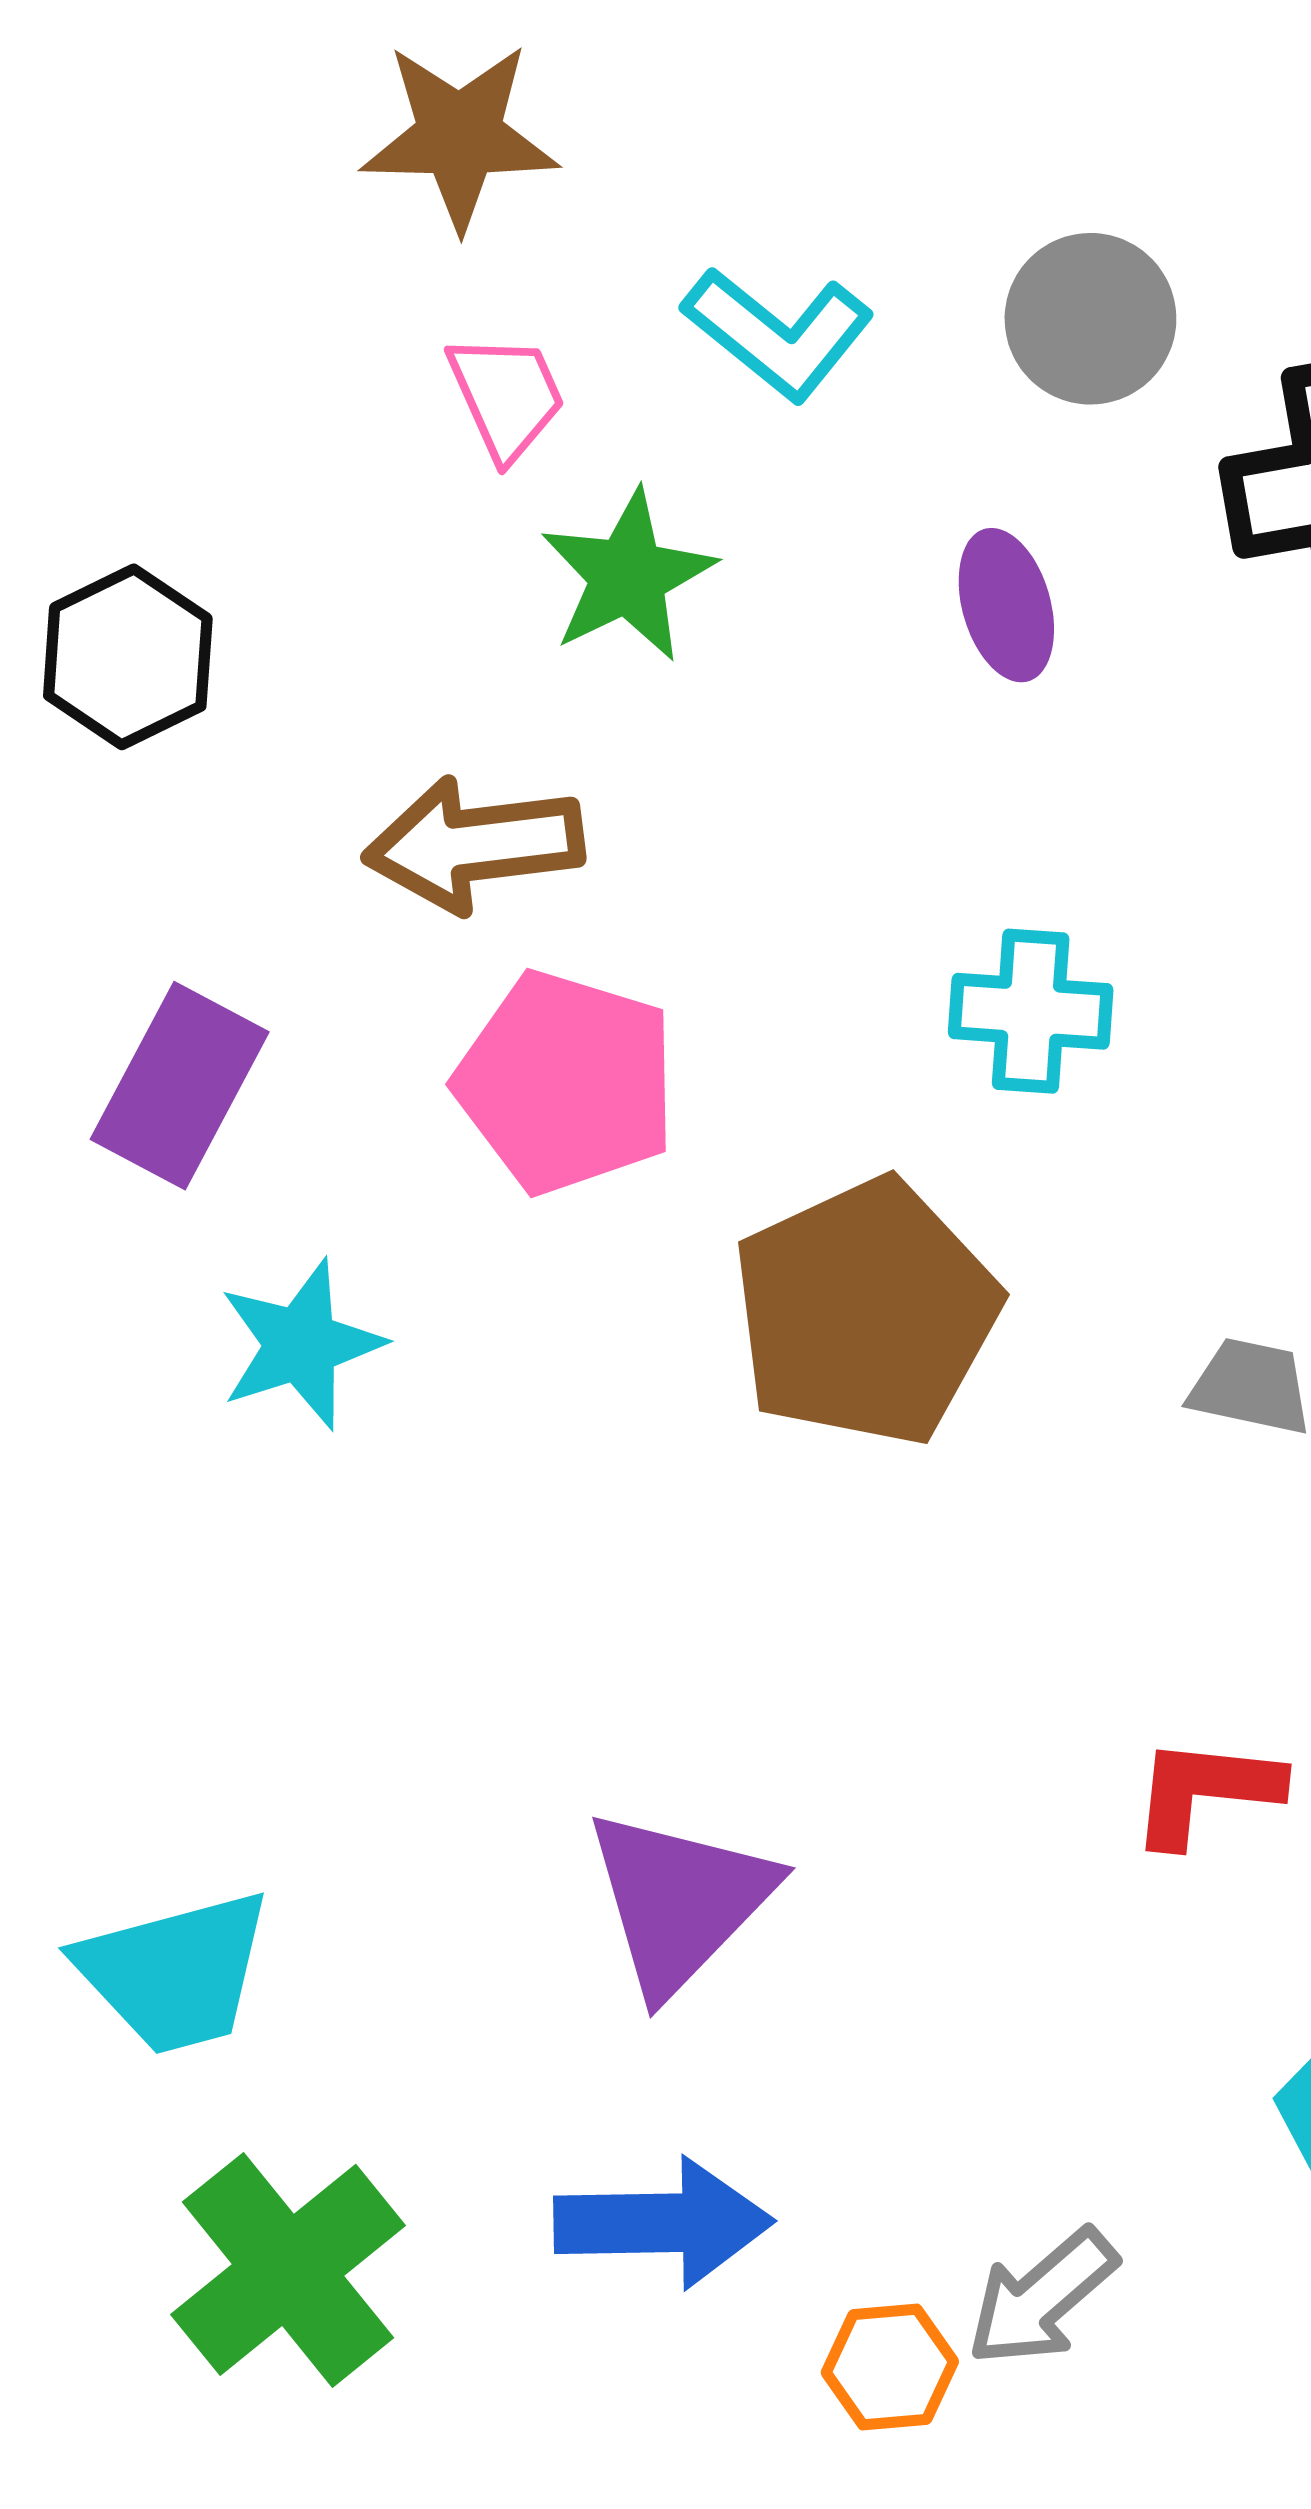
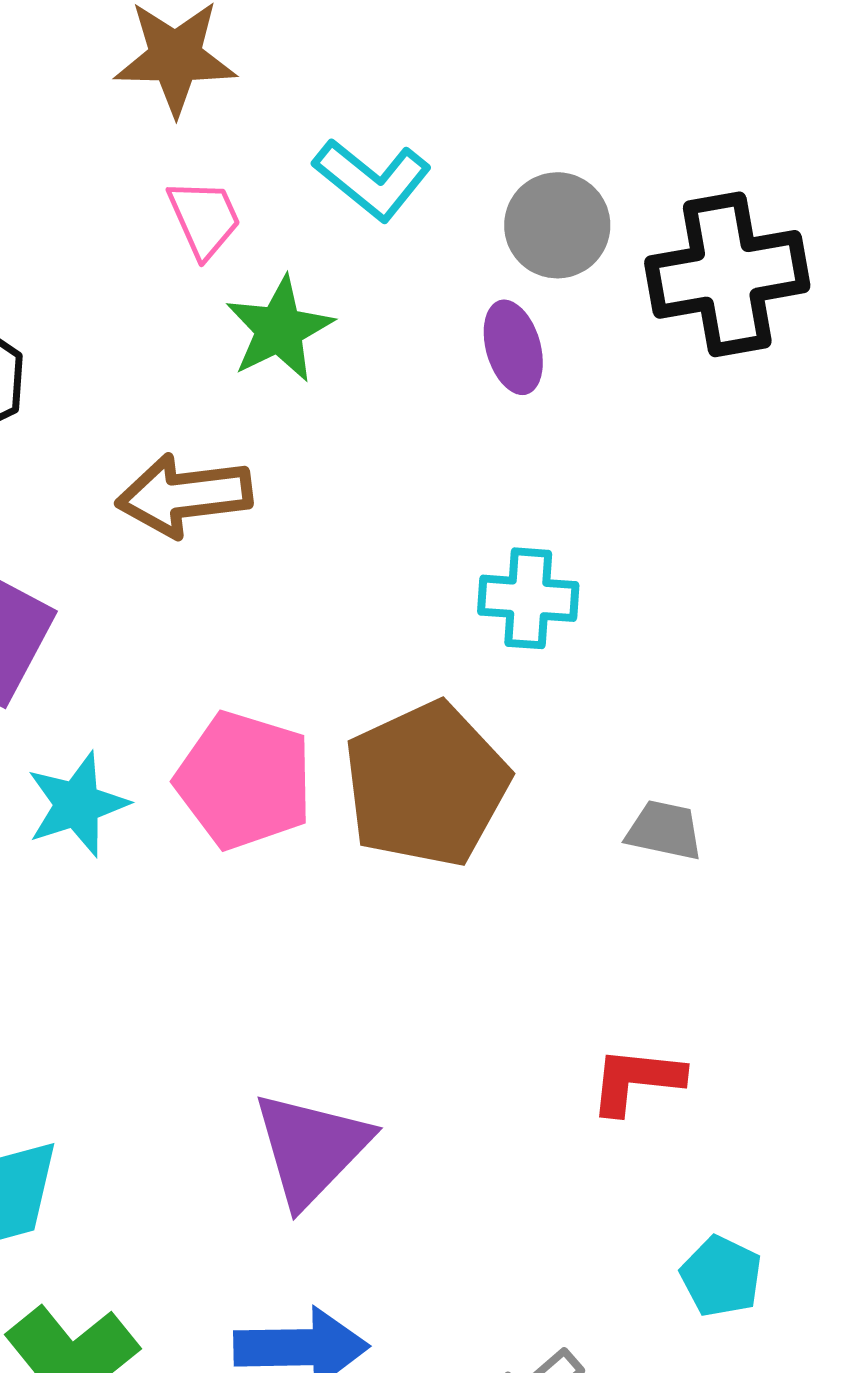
gray circle: (1090, 319) -> (557, 225), moved
pink pentagon: (566, 1082) -> (244, 780), moved

